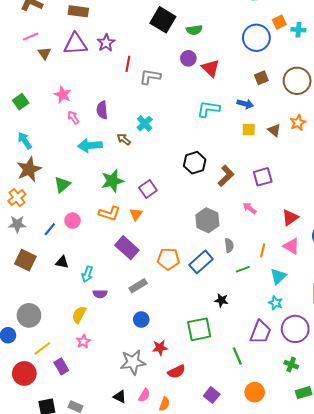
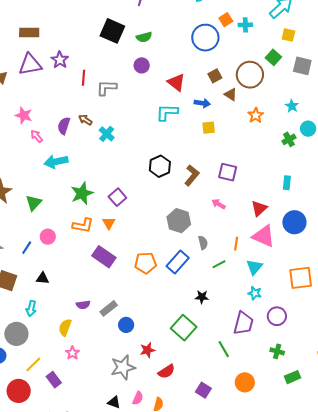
red triangle: (211, 68) -> (176, 82), moved
purple semicircle: (102, 110) -> (64, 126), turned 30
brown triangle: (274, 130) -> (231, 94), moved
brown arrow: (124, 139) -> (85, 120), moved
purple square: (263, 177) -> (228, 172), turned 36
pink triangle: (291, 246) -> (264, 236), size x1.4
cyan arrow: (87, 274) -> (31, 308), moved
gray rectangle: (138, 286) -> (109, 308), moved
green square: (199, 329) -> (184, 328), turned -30
purple circle: (295, 329) -> (277, 316), size x0.7

